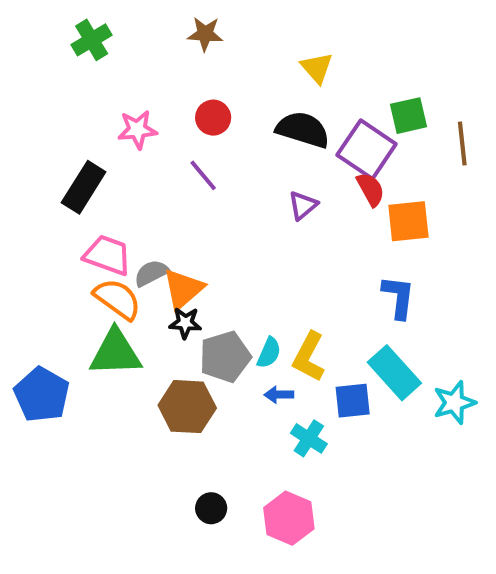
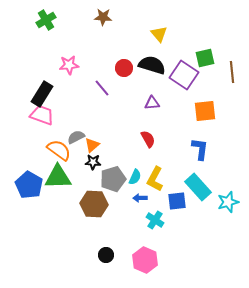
red circle: (213, 118) -> (124, 68), moved
red semicircle: (371, 189) -> (148, 139), moved
purple triangle: (303, 205) -> (152, 103), turned 35
pink trapezoid: (107, 255) -> (42, 115), moved
orange triangle: (183, 289) -> (92, 145), size x0.7
blue pentagon: (42, 395) -> (29, 185), moved

